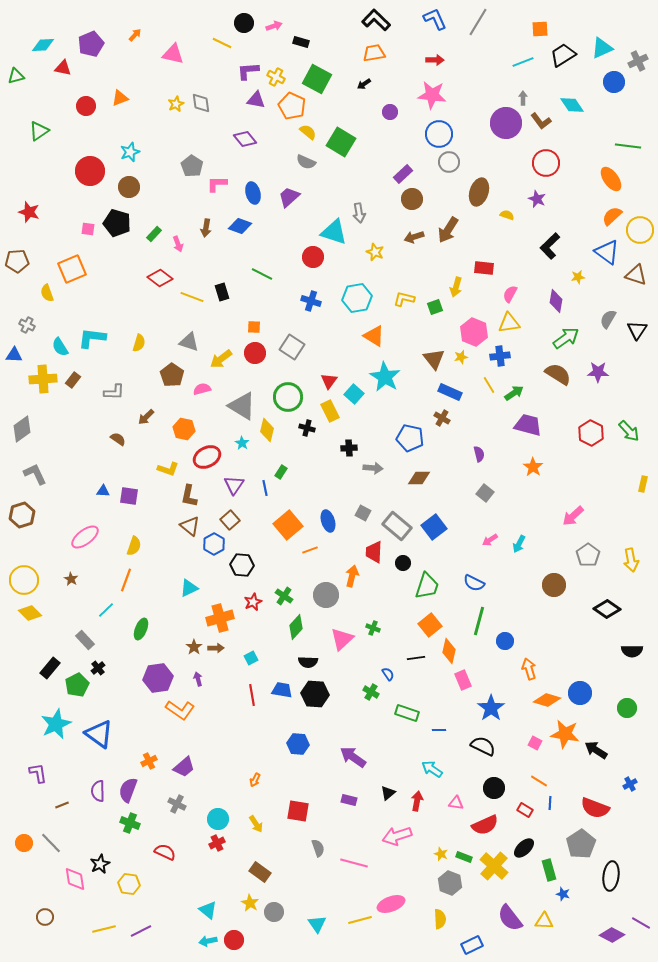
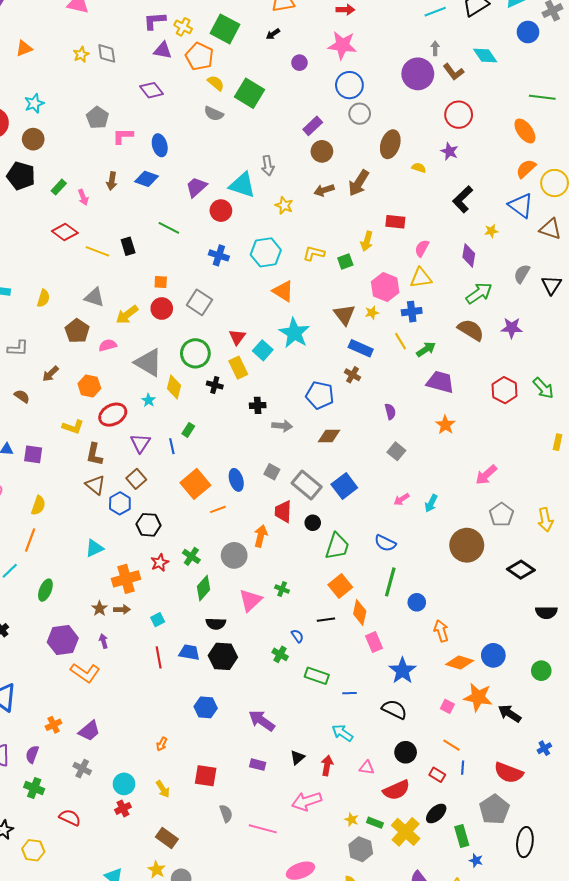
purple trapezoid: (289, 197) -> (196, 187), moved
brown circle: (554, 585) -> (467, 545), size x1.4
purple semicircle: (128, 790) -> (32, 754), size x0.7

